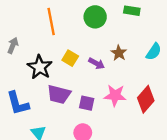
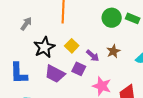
green circle: (95, 17) -> (112, 18), moved
purple square: (87, 103) -> (79, 69), moved

